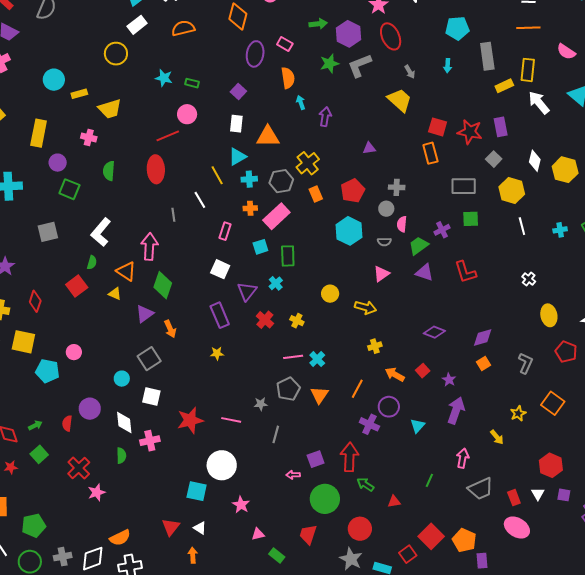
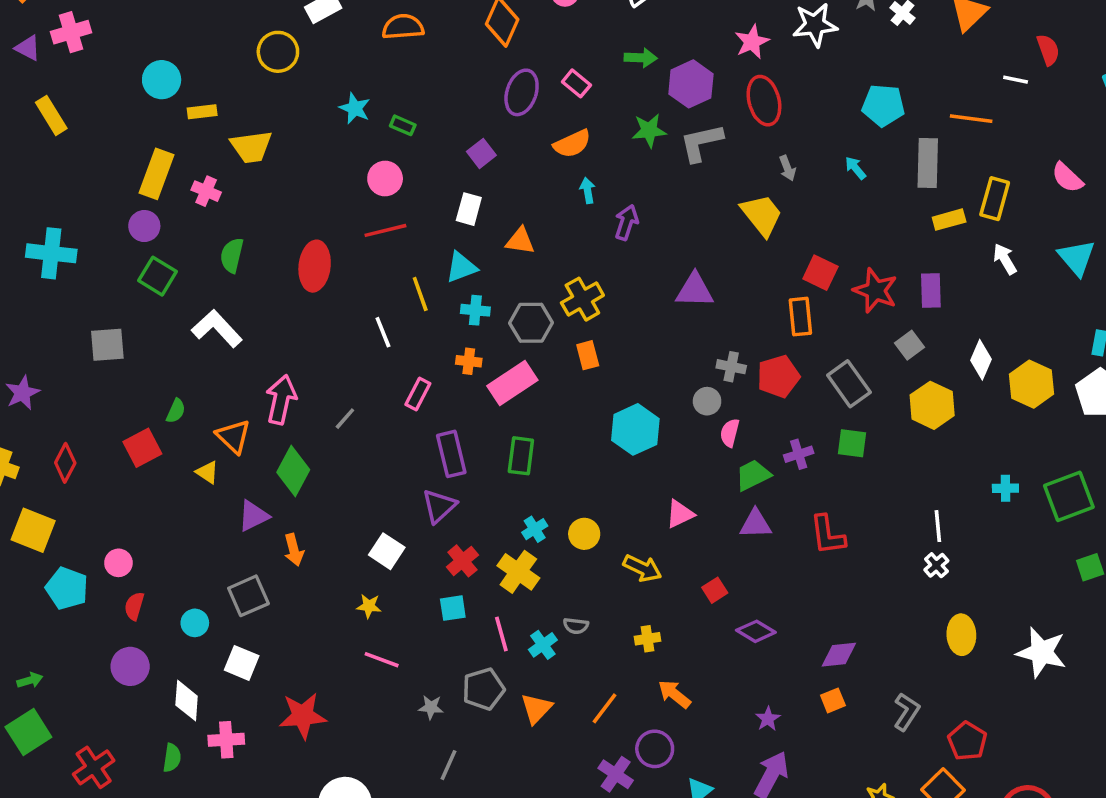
orange line: (528, 28) -> (971, 119), moved
cyan arrow: (448, 66) -> (855, 168), turned 128
orange semicircle: (288, 78) -> (572, 144), turned 65
white arrow: (539, 103) -> (1005, 259), size x0.7
yellow rectangle: (39, 133) -> (156, 174), moved
red line: (168, 136) -> (385, 230), moved
orange triangle: (268, 137) -> (520, 241), size x0.7
purple triangle: (369, 148) -> (695, 290), size x1.6
gray rectangle: (464, 186) -> (849, 384), turned 45
red pentagon: (353, 191) -> (778, 376), moved
gray line: (173, 215) -> (345, 419), moved, turned 40
white line: (522, 226) -> (938, 526), moved
white L-shape: (101, 232) -> (217, 329), moved, turned 88
gray semicircle: (384, 242) -> (576, 626), moved
cyan square: (260, 247) -> (453, 608), moved
white square: (220, 269) -> (387, 551), moved
purple triangle: (424, 272) -> (756, 524), turned -30
cyan cross: (276, 283) -> (535, 529), moved
purple rectangle: (220, 315) -> (451, 454), moved
yellow cross: (297, 321) -> (518, 572), size x1.6
red pentagon: (566, 352) -> (967, 741), moved
pink line: (293, 357) -> (501, 634), turned 72
red square: (423, 371) -> (715, 590), moved
pink line: (231, 420) -> (382, 660), moved
red semicircle: (67, 423) -> (134, 606), moved
green square: (39, 454) -> (28, 732), size x1.4

